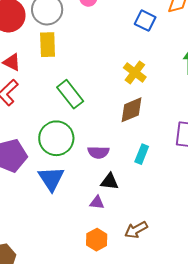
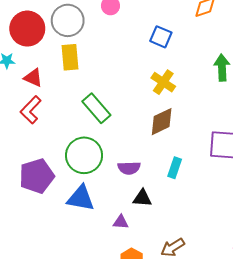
blue square: (145, 21) -> (161, 37), moved
blue triangle: (51, 179) -> (81, 198), turned -44
purple triangle: (97, 203) -> (121, 222), moved

